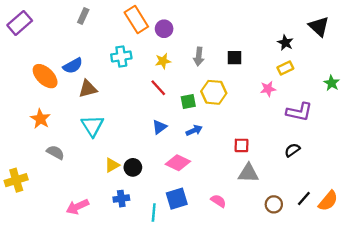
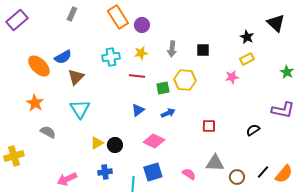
cyan cross: (121, 56) -> (111, 57), moved
red line: (158, 88) -> (137, 76), turned -42
brown triangle: (88, 89) -> (76, 77), turned -30
purple L-shape: (299, 112) -> (283, 110), moved
gray triangle: (248, 173) -> (215, 163), moved

